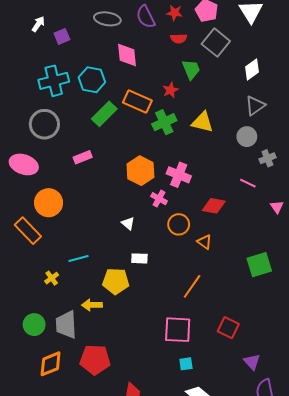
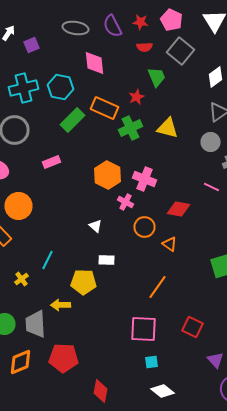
cyan line: (78, 258) -> (48, 260), turned -48

